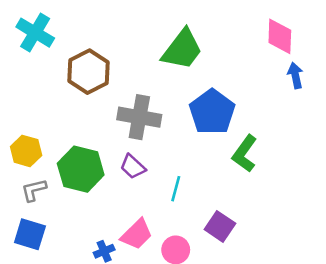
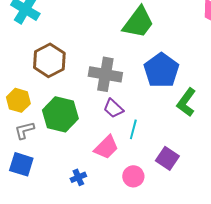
brown hexagon: (89, 72) -> (49, 60), moved
purple trapezoid: (133, 167) -> (113, 108), moved
pink trapezoid: (137, 234) -> (106, 147), moved

